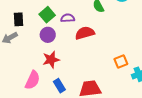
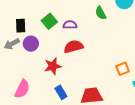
red semicircle: (85, 33) -> (74, 47), moved
purple circle: (48, 35) -> (31, 44), moved
pink semicircle: (33, 80) -> (22, 89), moved

